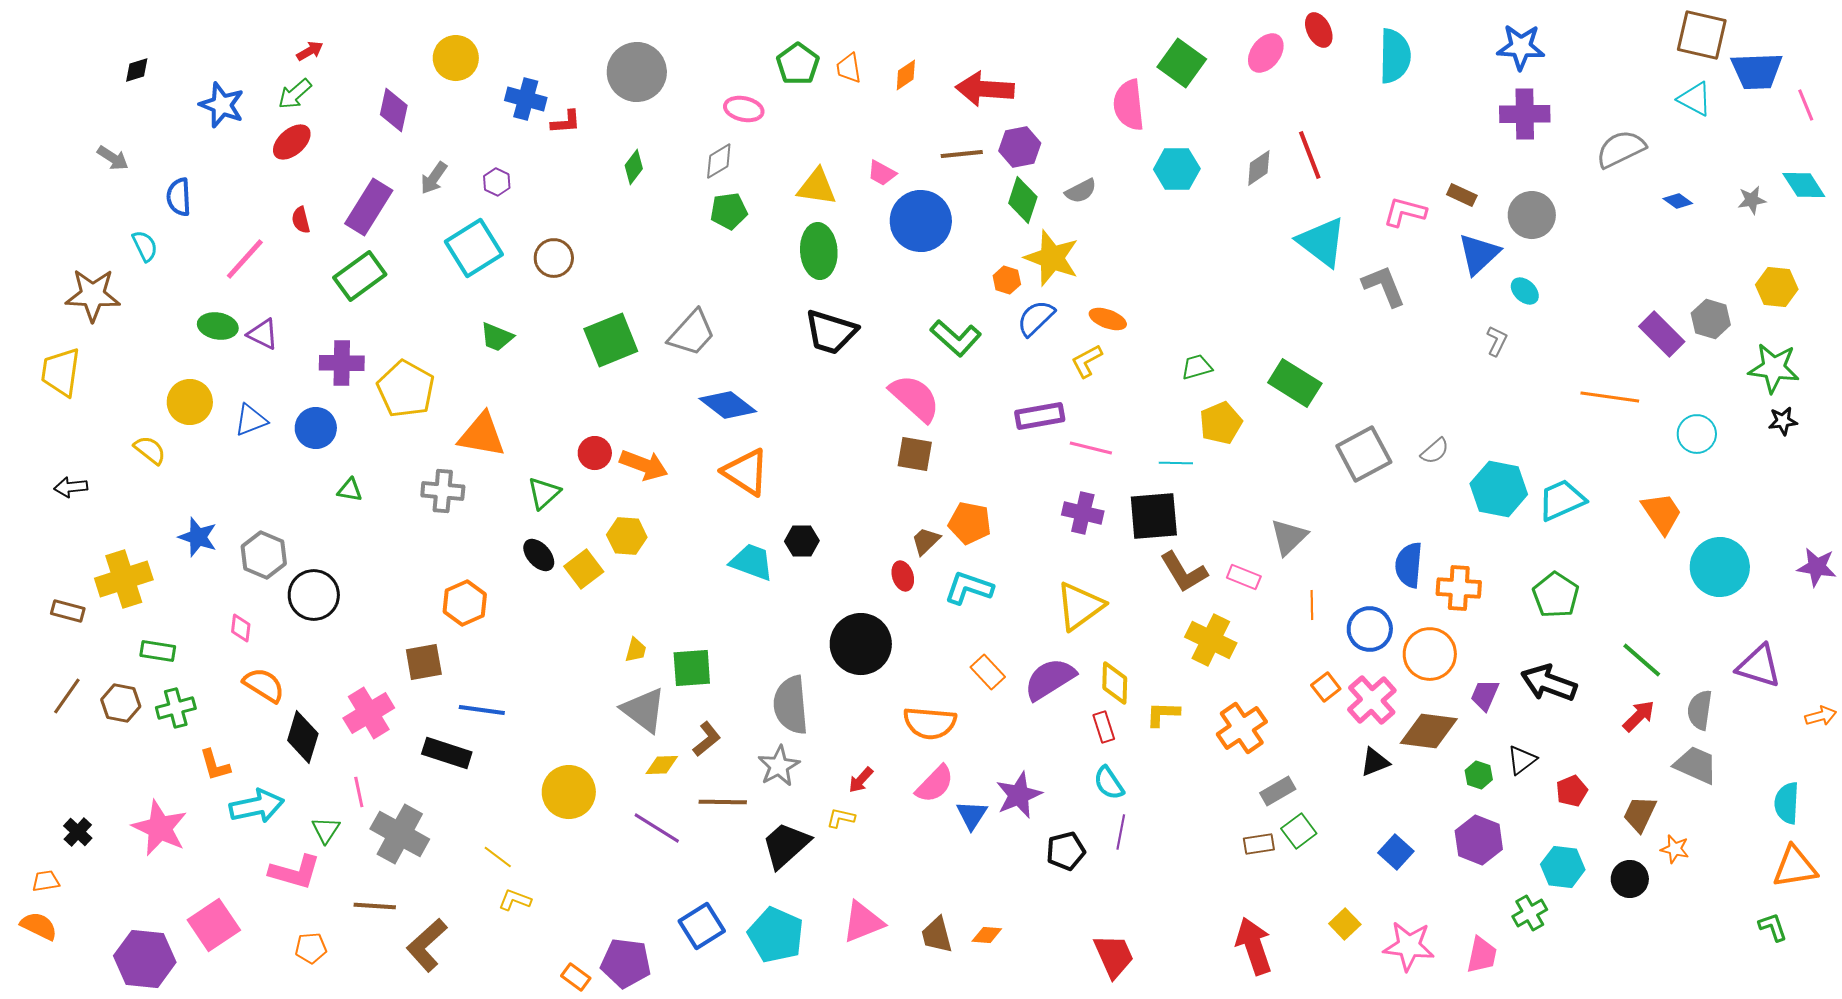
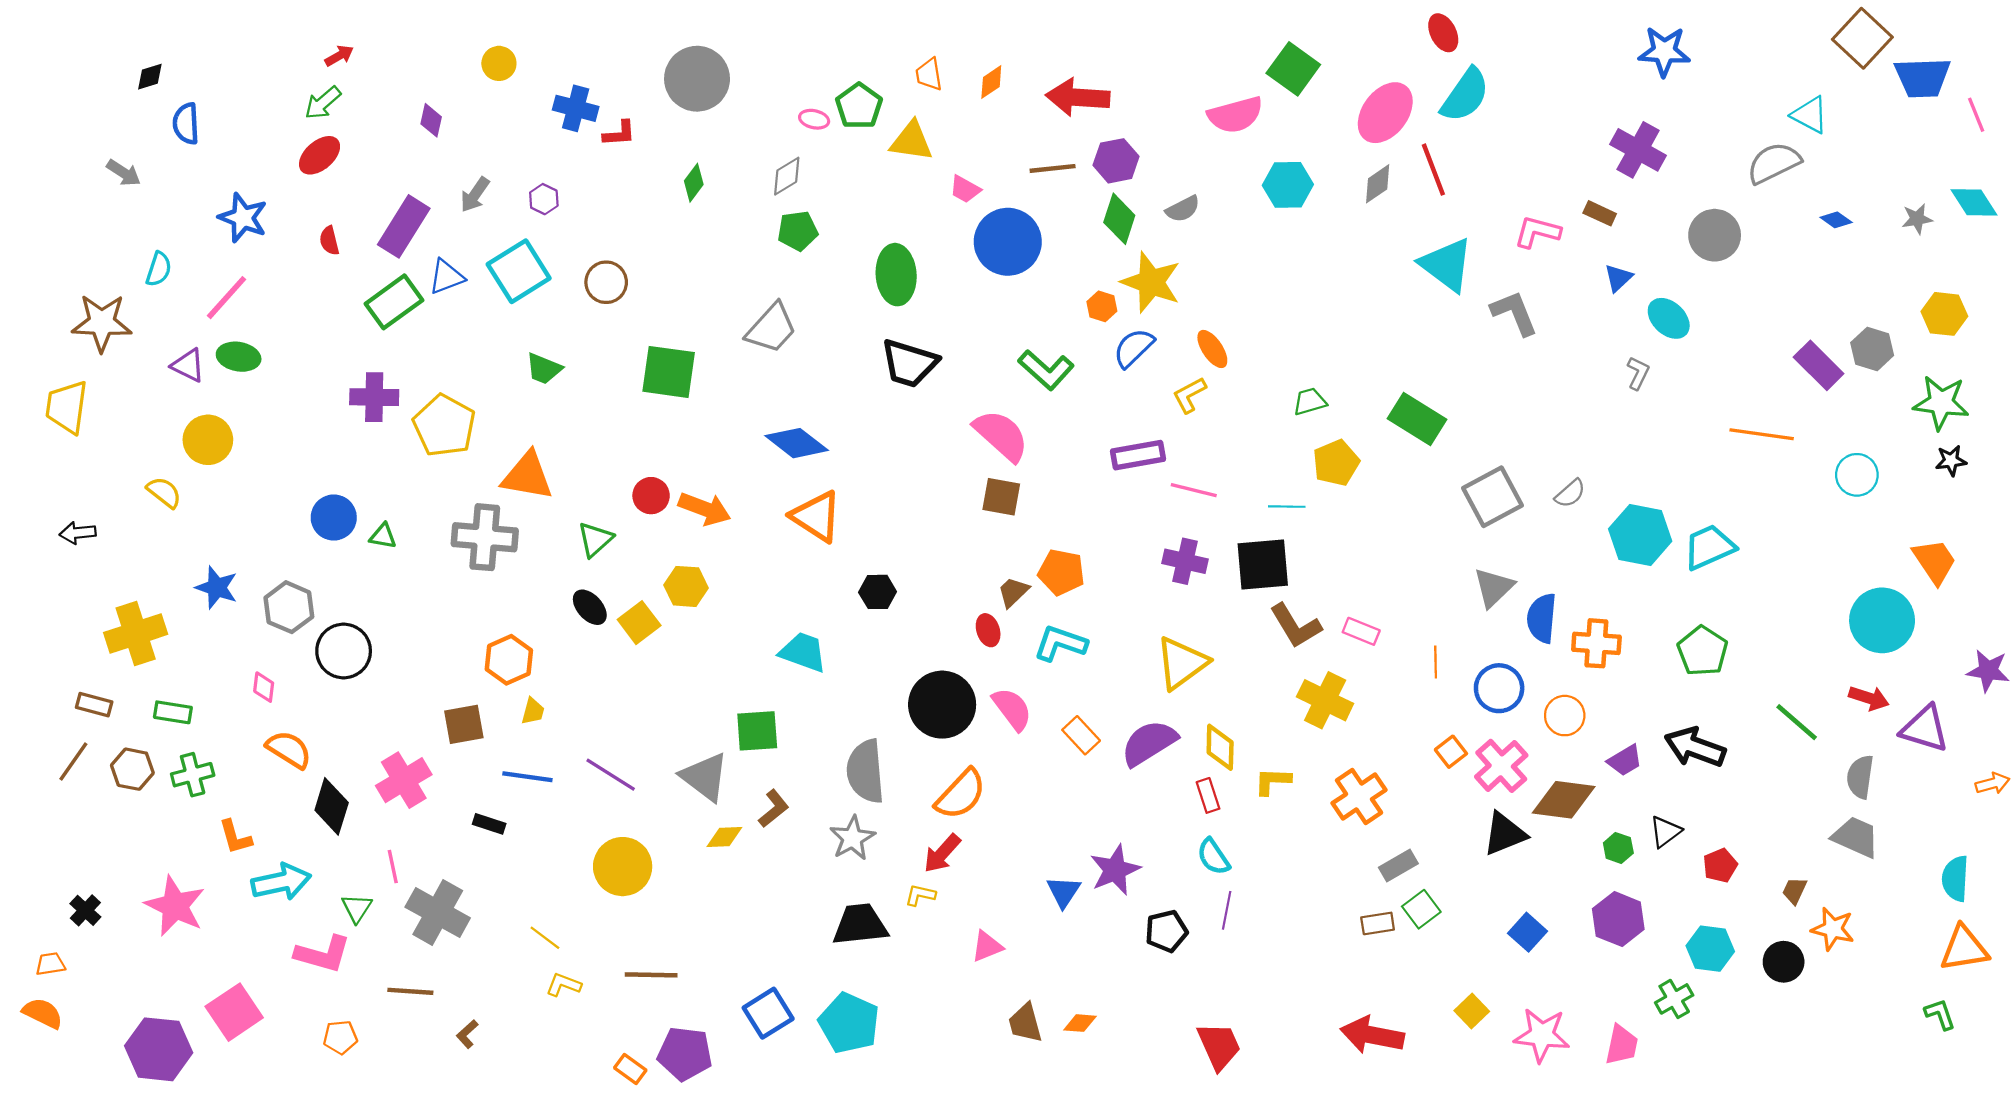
brown square: (1702, 35) -> (1862, 38), turned 30
pink ellipse: (1266, 53) -> (1385, 113), moved, size x1.4
cyan semicircle: (1395, 56) -> (1465, 95), moved, turned 34
yellow circle: (456, 58) -> (499, 63), size x0.7
green pentagon: (798, 64) -> (859, 106), moved
cyan triangle: (1695, 99) -> (1810, 115), moved
blue star: (222, 105) -> (243, 218), moved
pink semicircle: (1129, 105) -> (1235, 115), turned -99
pink ellipse: (744, 109) -> (814, 119), size x0.7
purple diamond: (394, 110) -> (431, 120), size x0.7
purple cross: (1525, 114) -> (1638, 150), moved, turned 30
yellow triangle: (817, 187) -> (911, 141), moved
blue semicircle: (179, 197) -> (186, 124), moved
gray circle: (1532, 215) -> (1715, 235), moved
cyan semicircle: (145, 246) -> (159, 269), turned 44
blue triangle: (1479, 254) -> (1618, 278), size x0.6
pink line: (245, 259) -> (227, 298), moved
cyan ellipse: (1525, 291) -> (1669, 318), size x1.4
orange ellipse: (1108, 319) -> (1212, 349), turned 36
gray trapezoid: (692, 333) -> (771, 328), moved
purple triangle: (263, 334) -> (188, 365), moved
green square: (611, 340) -> (669, 372), turned 30
blue triangle: (251, 420) -> (446, 277), moved
blue circle: (316, 428) -> (334, 518), moved
gray cross: (443, 491) -> (485, 537), size x1.4
orange trapezoid: (1662, 513) -> (1935, 561), moved
gray triangle: (1289, 537) -> (1494, 588), moved
cyan trapezoid: (752, 562) -> (803, 652), moved
purple star: (1817, 567) -> (1988, 671), moved
brown rectangle: (68, 611) -> (94, 705), moved
yellow trapezoid: (636, 650) -> (533, 711), moved
orange circle: (1430, 654) -> (1565, 716), size x0.7
purple trapezoid: (1485, 695) -> (1625, 760), turned -144
red arrow: (1639, 716) -> (1869, 698), moved, turned 63
orange semicircle: (930, 723) -> (961, 794), moved, turned -52
black rectangle: (447, 753) -> (489, 824), size x0.6
black triangle: (1375, 762) -> (1505, 834), size x1.4
red arrow: (861, 780) -> (942, 853), size x1.4
pink semicircle: (935, 784) -> (1012, 709), moved, turned -81
brown line: (723, 802) -> (651, 975), moved
brown trapezoid: (1640, 814) -> (1794, 891), size x0.7
purple line: (657, 828) -> (611, 775), moved
black trapezoid: (786, 845) -> (860, 925), turned 36
orange star: (1675, 849) -> (1833, 929), size x1.4
pink triangle: (863, 922) -> (987, 946), moved, size x0.7
brown L-shape: (427, 945) -> (467, 1034), size x0.5
red arrow: (1254, 946) -> (1372, 1035), turned -60

